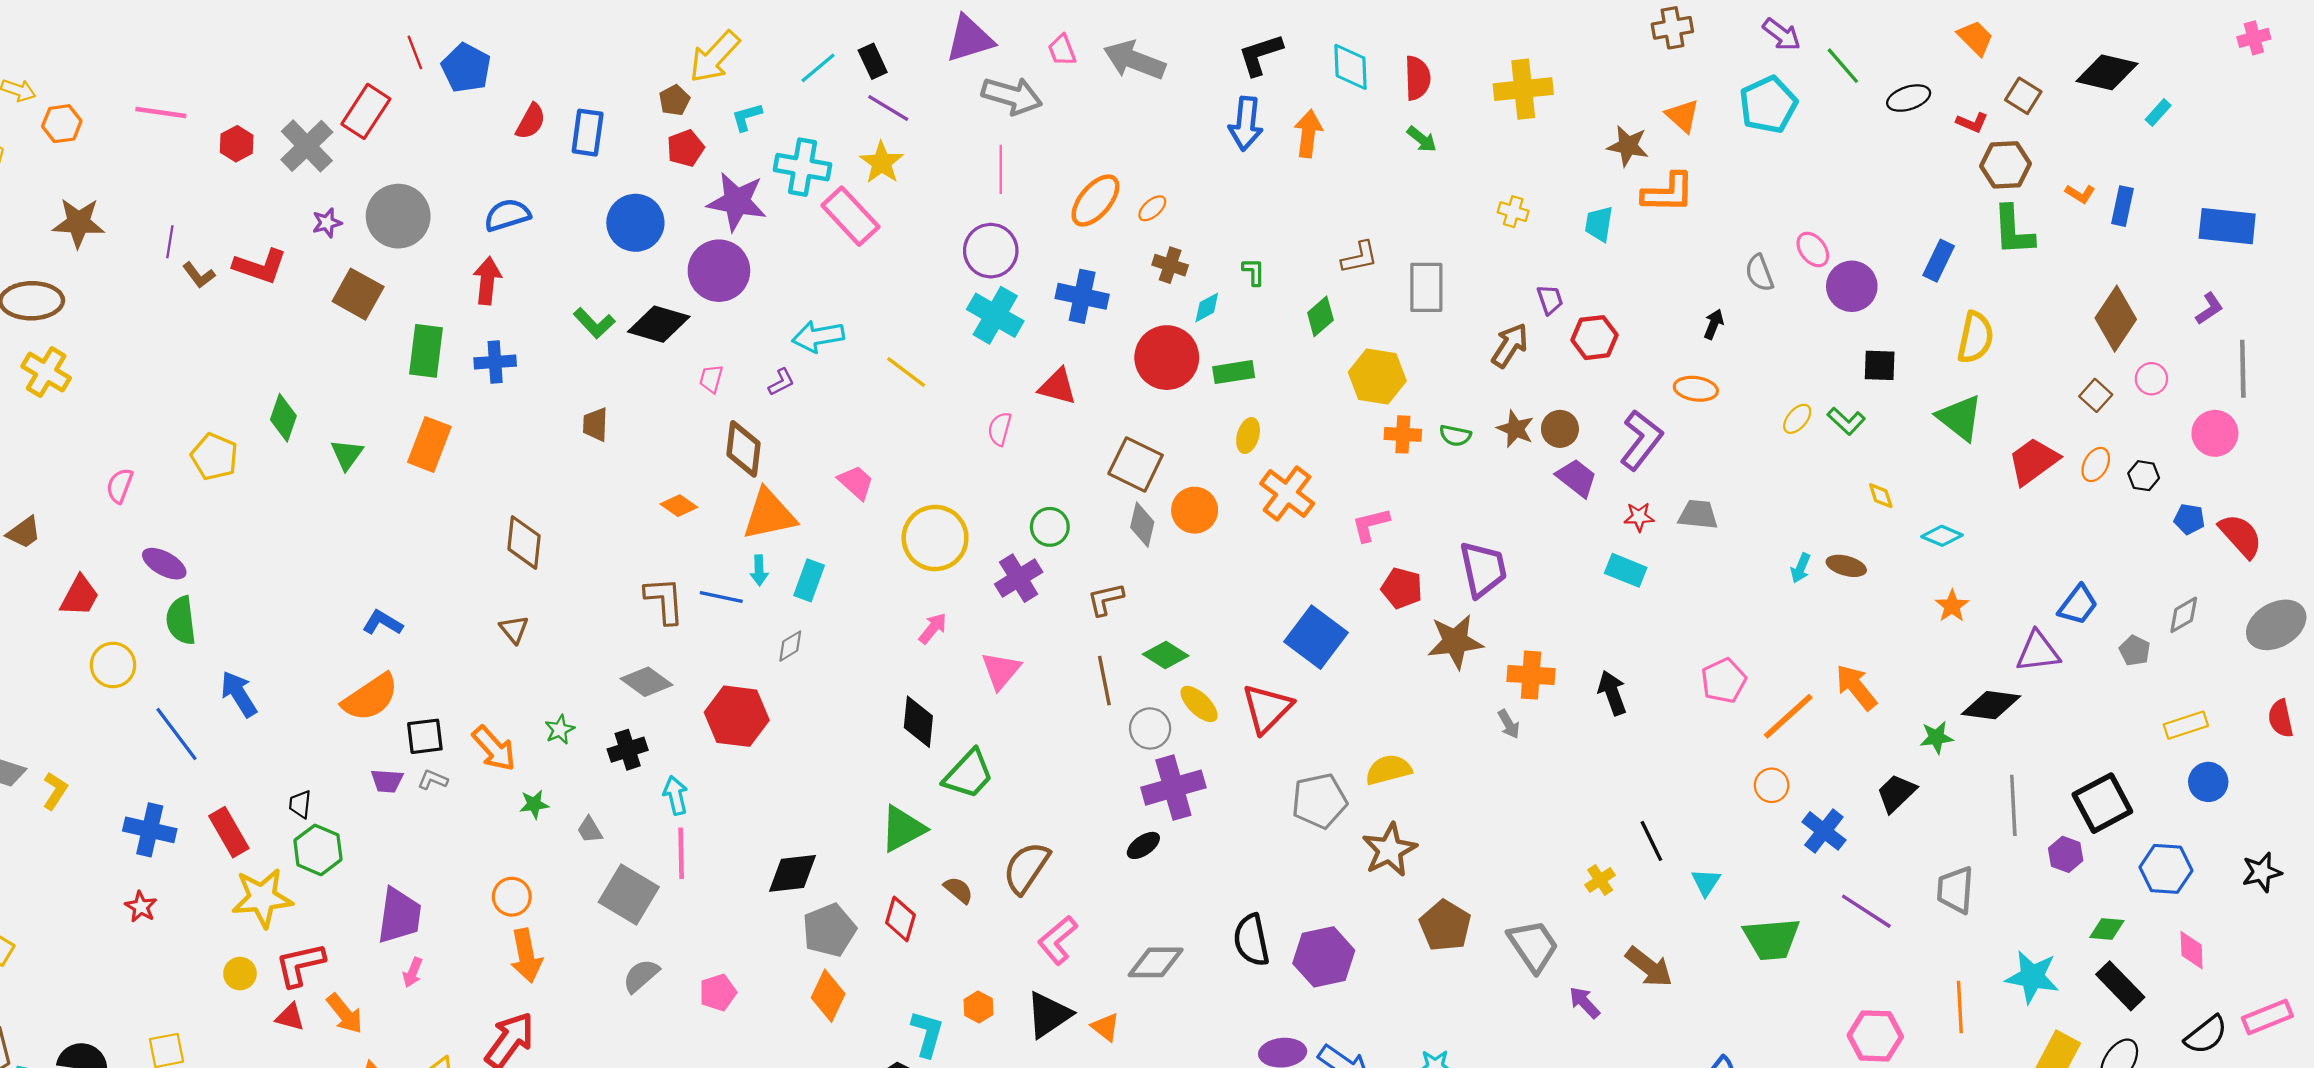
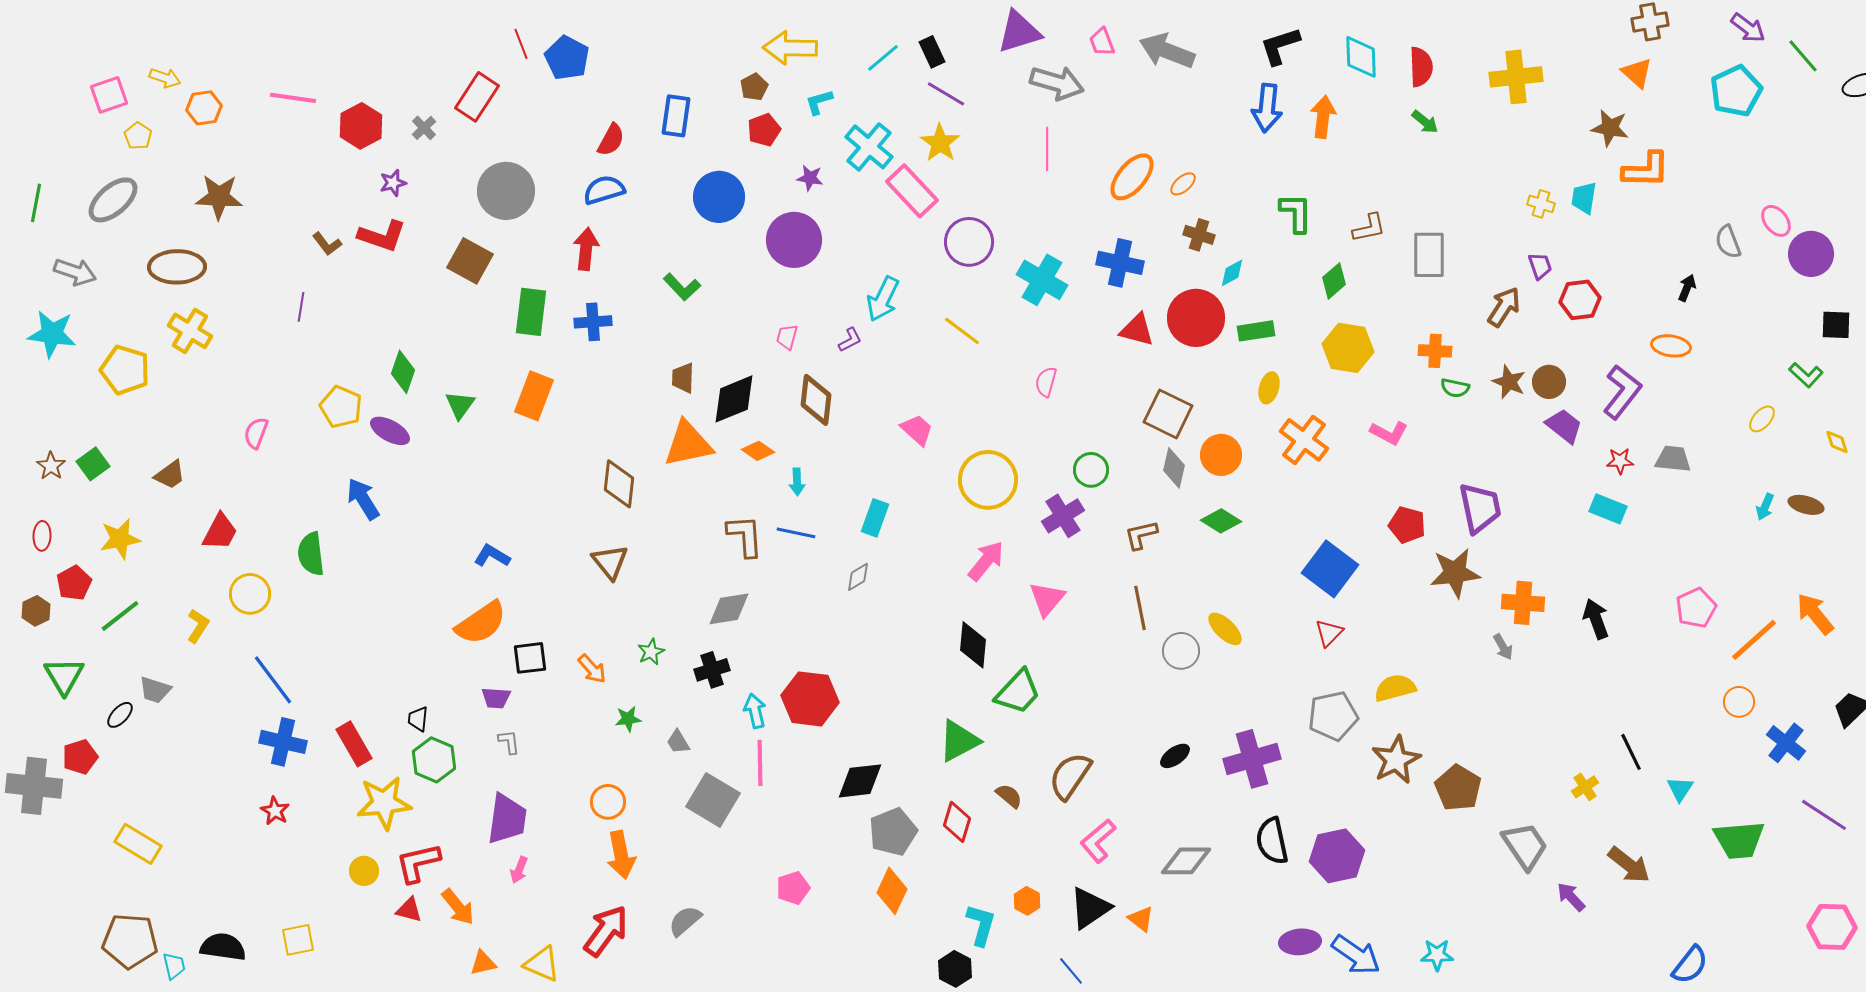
yellow arrow: (715, 57) -> (790, 48), turned 48
orange triangle: (1682, 116) -> (1637, 73), moved
red semicircle: (531, 121) -> (611, 140), moved
red hexagon: (237, 144) -> (361, 126), size x1.4
gray cross: (307, 146) -> (424, 128), size x0.5
cyan cross: (803, 167) -> (869, 147), turned 30
purple star: (737, 202) -> (810, 178), size x0.5
yellow cross: (1513, 212) -> (1541, 204), moved
purple star: (327, 223) -> (393, 183), moved
purple line: (170, 242) -> (301, 307), moved
purple circle: (991, 251) -> (969, 242), moved
green L-shape: (1254, 272) -> (1296, 213), moved, size x1.6
black diamond: (659, 324) -> (734, 399), moved, turned -38
cyan arrow: (818, 336) -> (883, 299), turned -54
yellow hexagon: (1377, 376) -> (1348, 348), moved
red triangle: (1058, 387) -> (1137, 330), moved
yellow ellipse: (1797, 419) -> (1762, 419), moved
orange cross: (1403, 434) -> (1435, 351), moved
orange triangle: (769, 515) -> (688, 444), moved
pink L-shape: (1371, 525) -> (1389, 433), moved, turned -138
purple ellipse: (164, 564) -> (390, 431), moved
cyan arrow: (759, 570) -> (797, 482), moved
pink arrow: (933, 628) -> (986, 561), size x1.4
brown triangle: (514, 629) -> (610, 562), size x1.4
green diamond: (1166, 655) -> (1221, 521), moved
gray diamond: (647, 682) -> (729, 609), turned -45
blue arrow: (239, 694) -> (363, 499), moved
red triangle: (1267, 708) -> (1329, 633), moved, size x0.6
red hexagon: (737, 716) -> (810, 699), moved
blue line: (176, 734) -> (273, 680), moved
orange arrow: (494, 749) -> (592, 669), size x0.7
gray L-shape: (433, 780) -> (509, 742), moved, turned 60
purple cross: (1173, 788) -> (1252, 759), moved
yellow L-shape: (55, 791) -> (198, 626), moved
brown pentagon: (1445, 926) -> (1458, 788), moved
gray semicircle: (641, 976) -> (685, 921), moved

